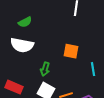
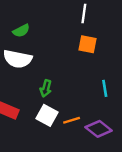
orange square: (71, 51) -> (88, 44), moved

